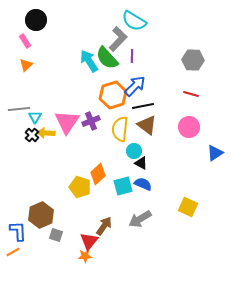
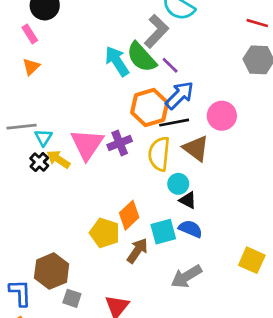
purple line: (132, 56) -> (170, 65), moved, turned -48
red line: (191, 94) -> (257, 23), moved
black line: (143, 106) -> (174, 123), moved
pink circle: (189, 127) -> (222, 116), moved
yellow arrow: (46, 133) -> (58, 159), turned 30
brown arrow: (104, 226) -> (137, 251), moved

